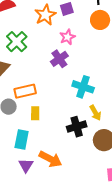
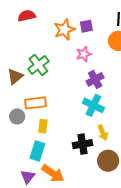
green cross: (17, 42) -> (38, 65), moved
purple cross: (59, 59) -> (95, 79), moved
cyan rectangle: (22, 140) -> (37, 151), moved

